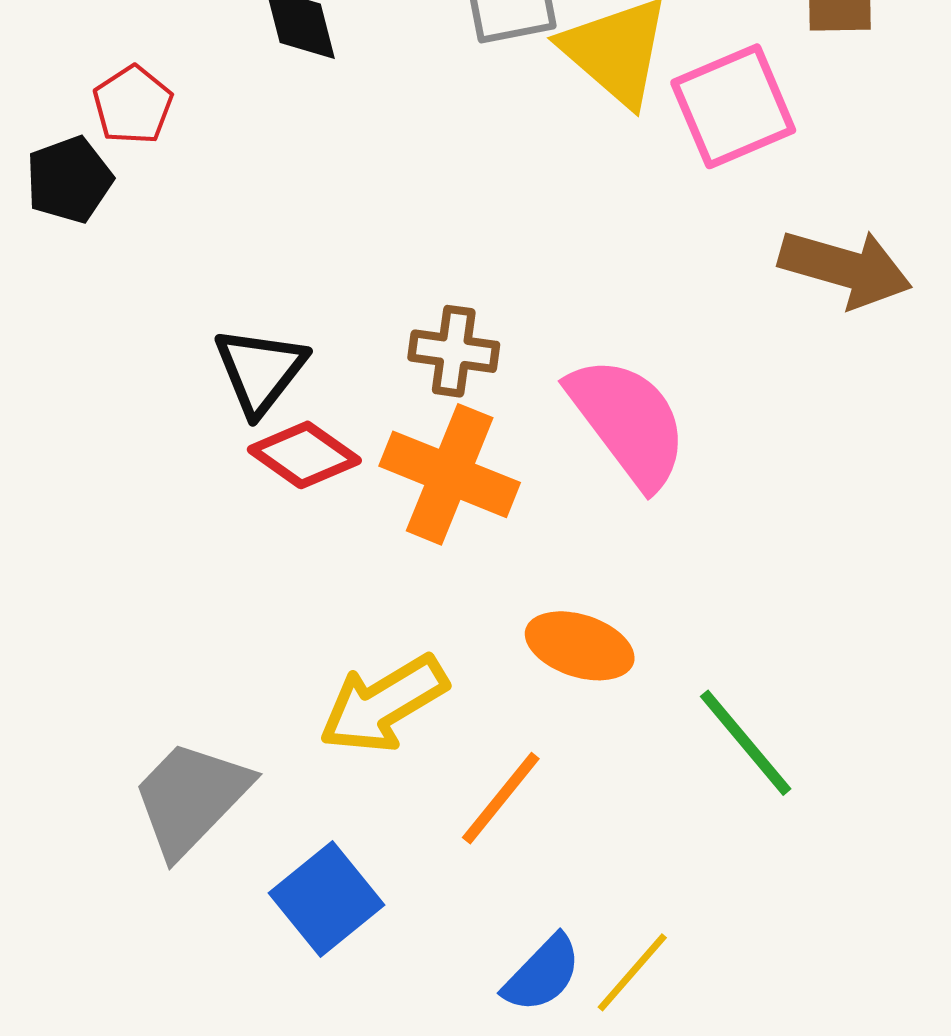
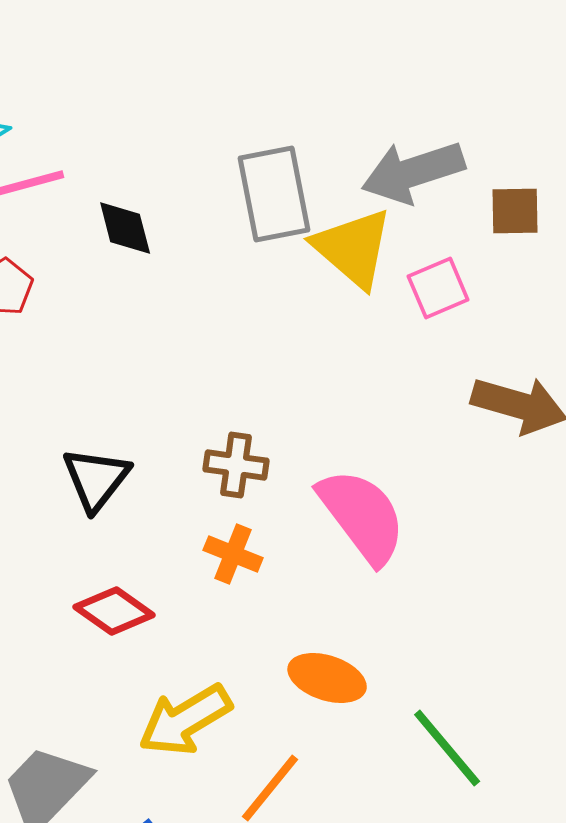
pink square: (733, 106) -> (438, 288), size x0.7
red diamond: (304, 455) -> (114, 611), moved
orange cross: (450, 474) -> (233, 554), size x0.6

